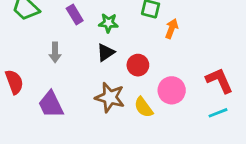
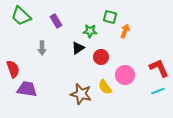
green star: (108, 23) -> (90, 31), moved
brown star: (110, 97) -> (81, 94), moved
purple trapezoid: (51, 104) -> (27, 89), moved, turned 125

